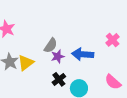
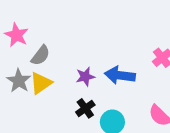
gray semicircle: (51, 45) -> (41, 55), moved

